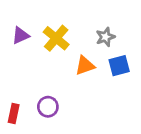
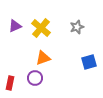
orange triangle: (85, 66) -> (43, 58), moved
blue square: (119, 66) -> (89, 62), moved

